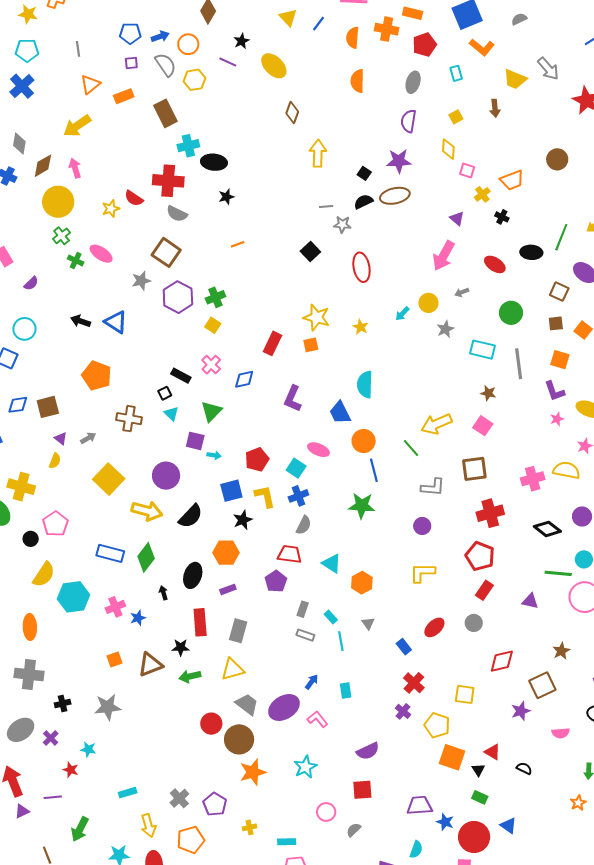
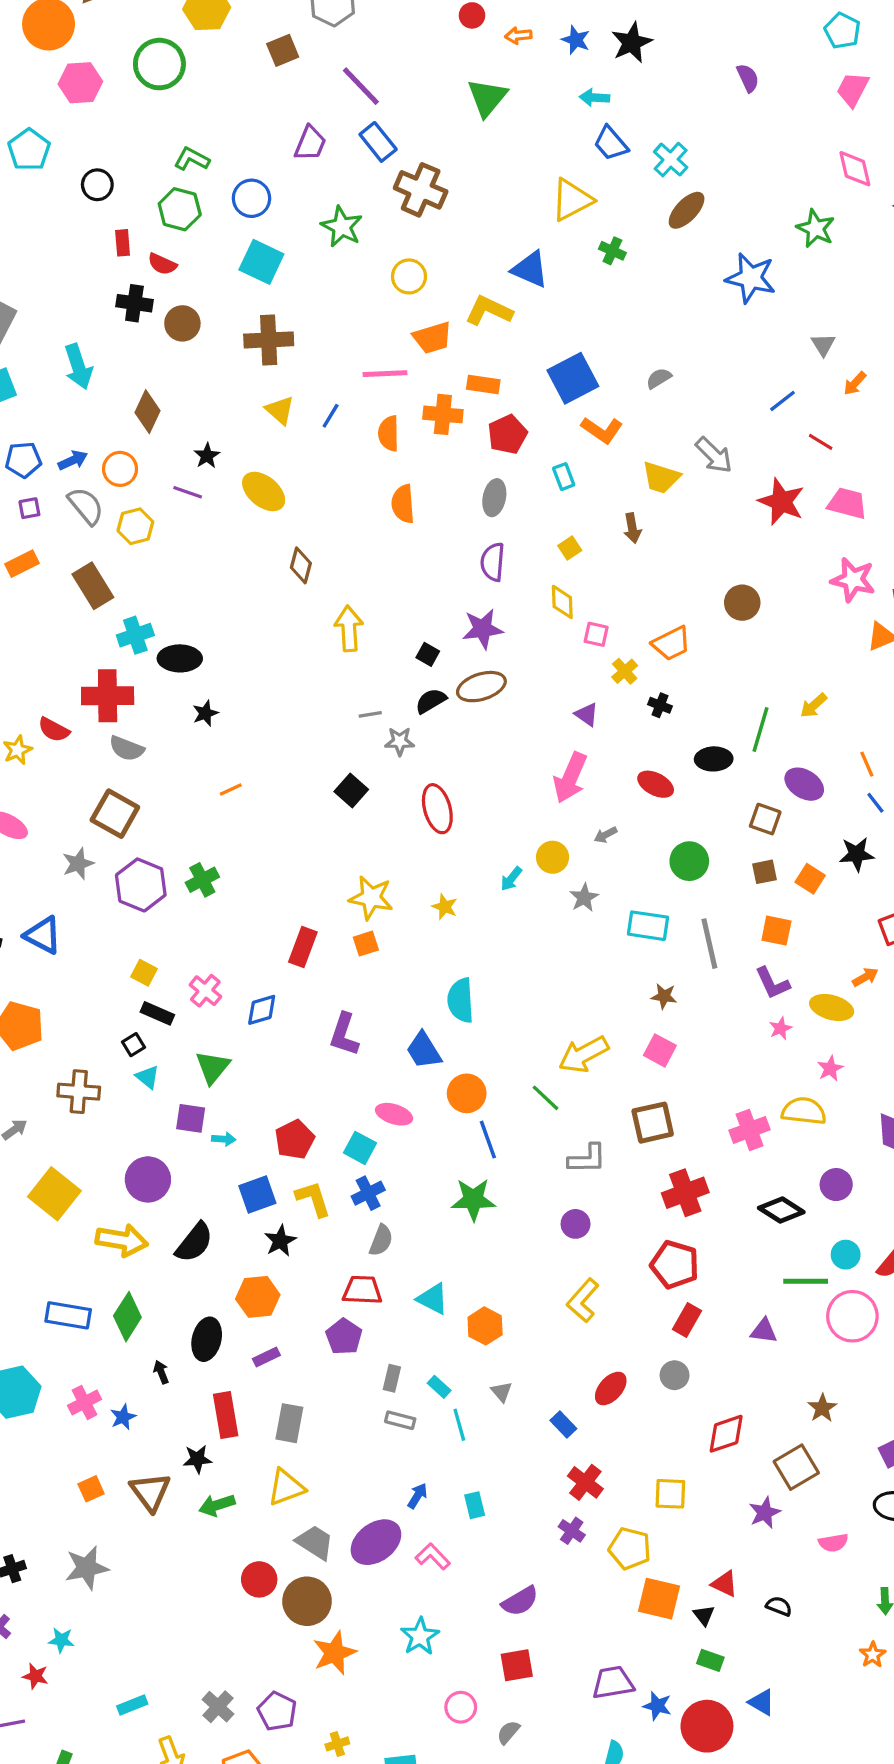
yellow square: (213, 325) -> (144, 973), moved
yellow L-shape: (422, 573) -> (583, 1300), turned -44
brown triangle: (150, 665) -> (150, 1492), turned -40

